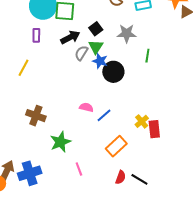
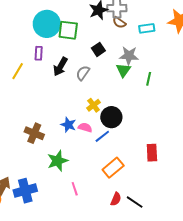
black arrow: (70, 37) -> (60, 67), moved, turned 144
green triangle: (96, 47) -> (123, 70), moved
blue star: (100, 61) -> (68, 125), moved
yellow line: (24, 68) -> (18, 71), moved
black circle: (113, 72) -> (111, 117), moved
yellow cross: (142, 121) -> (94, 105), moved

